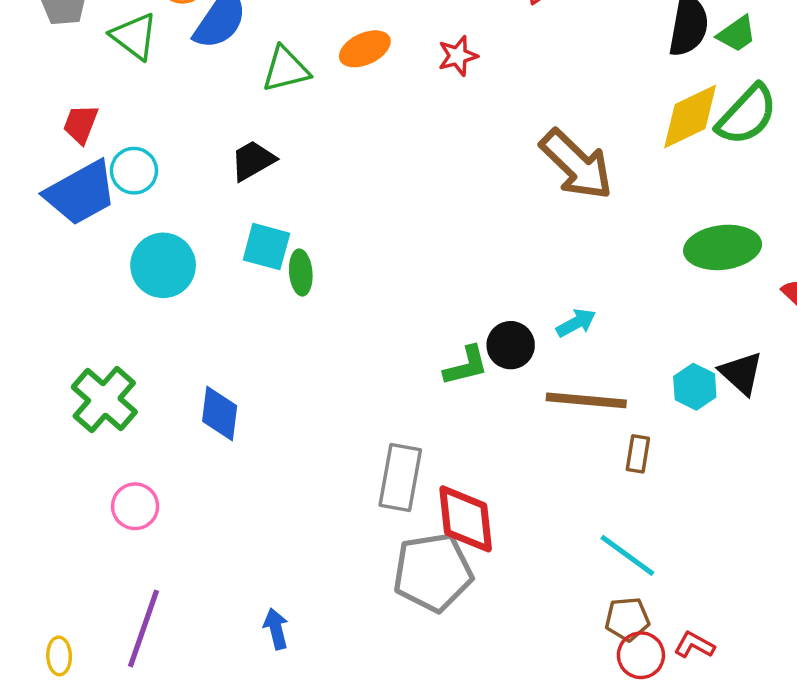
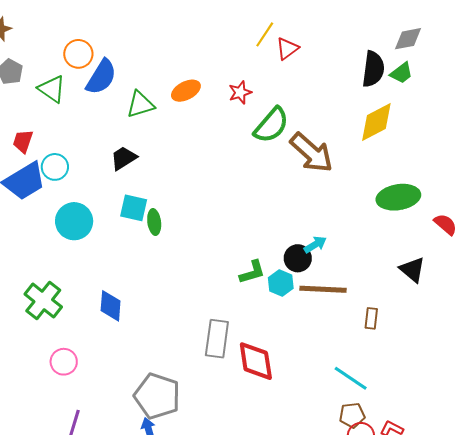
green semicircle: (747, 115) -> (271, 125), moved
black circle: (511, 345) -> (298, 258), moved
cyan hexagon: (695, 387) -> (281, 283), moved
brown rectangle: (638, 454) -> (371, 318), moved
gray pentagon: (433, 572) -> (157, 396), moved, turned 30

